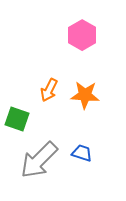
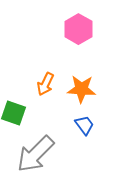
blue trapezoid: (82, 153) -> (84, 125), moved, turned 35

